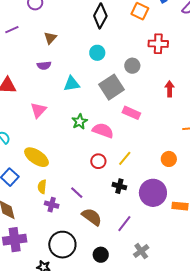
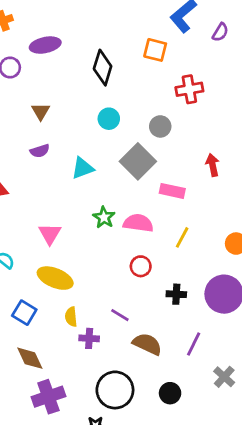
red arrow: (170, 89) -> (213, 165), moved
pink triangle: (38, 110) -> (50, 234), moved
yellow line: (125, 158) -> (182, 237), moved

